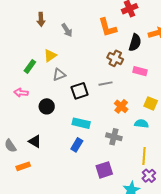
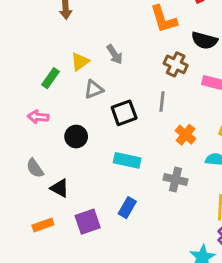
gray arrow: (67, 30) -> (115, 54), moved
black semicircle: (135, 42) -> (204, 40), turned 90
gray line: (105, 84) -> (162, 102), turned -72
blue rectangle: (77, 145) -> (127, 208), moved
gray semicircle: (10, 146) -> (35, 168), moved
purple square: (104, 170) -> (88, 222), moved

